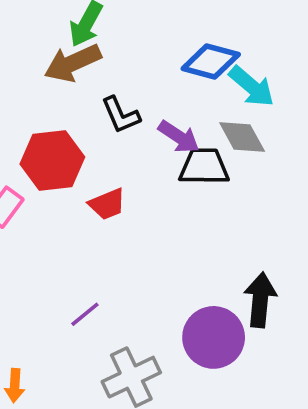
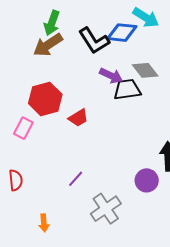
cyan arrow: (252, 86) -> (146, 17), moved
black L-shape: (121, 115) -> (94, 41), moved, size x1.4
purple circle: (214, 337) -> (147, 180), size x0.7

